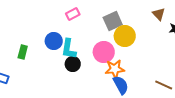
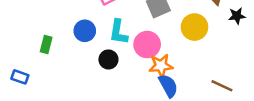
yellow circle: (125, 36) -> (194, 27), moved
cyan L-shape: (69, 49) -> (118, 32), moved

